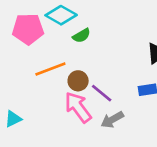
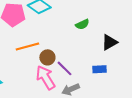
green semicircle: (82, 36) -> (82, 24), moved

